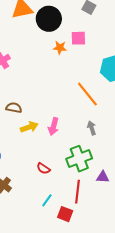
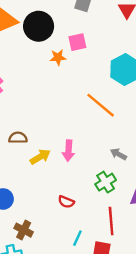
gray arrow: (92, 128) -> (118, 154), moved, turned -32
green cross: (79, 159) -> (106, 182), size x0.7

